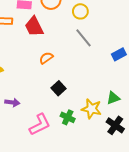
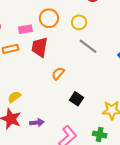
red trapezoid: (34, 27) -> (40, 47), turned 50
green cross: (68, 117) -> (100, 135), moved

